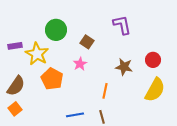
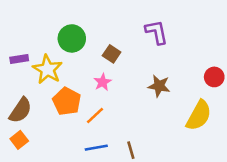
red circle: (153, 60) -> (214, 77), moved
orange line: (105, 91) -> (95, 115), moved, turned 35

